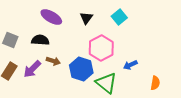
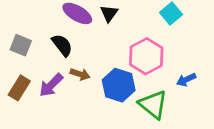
black triangle: (86, 18) -> (109, 13), moved
black semicircle: (40, 40) -> (62, 45), turned 48

